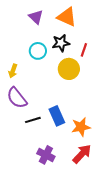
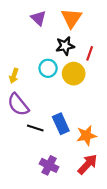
orange triangle: (67, 17) -> (71, 18), turned 40
cyan circle: (38, 51) -> (48, 68), moved
black line: (33, 120) -> (35, 128), turned 35

